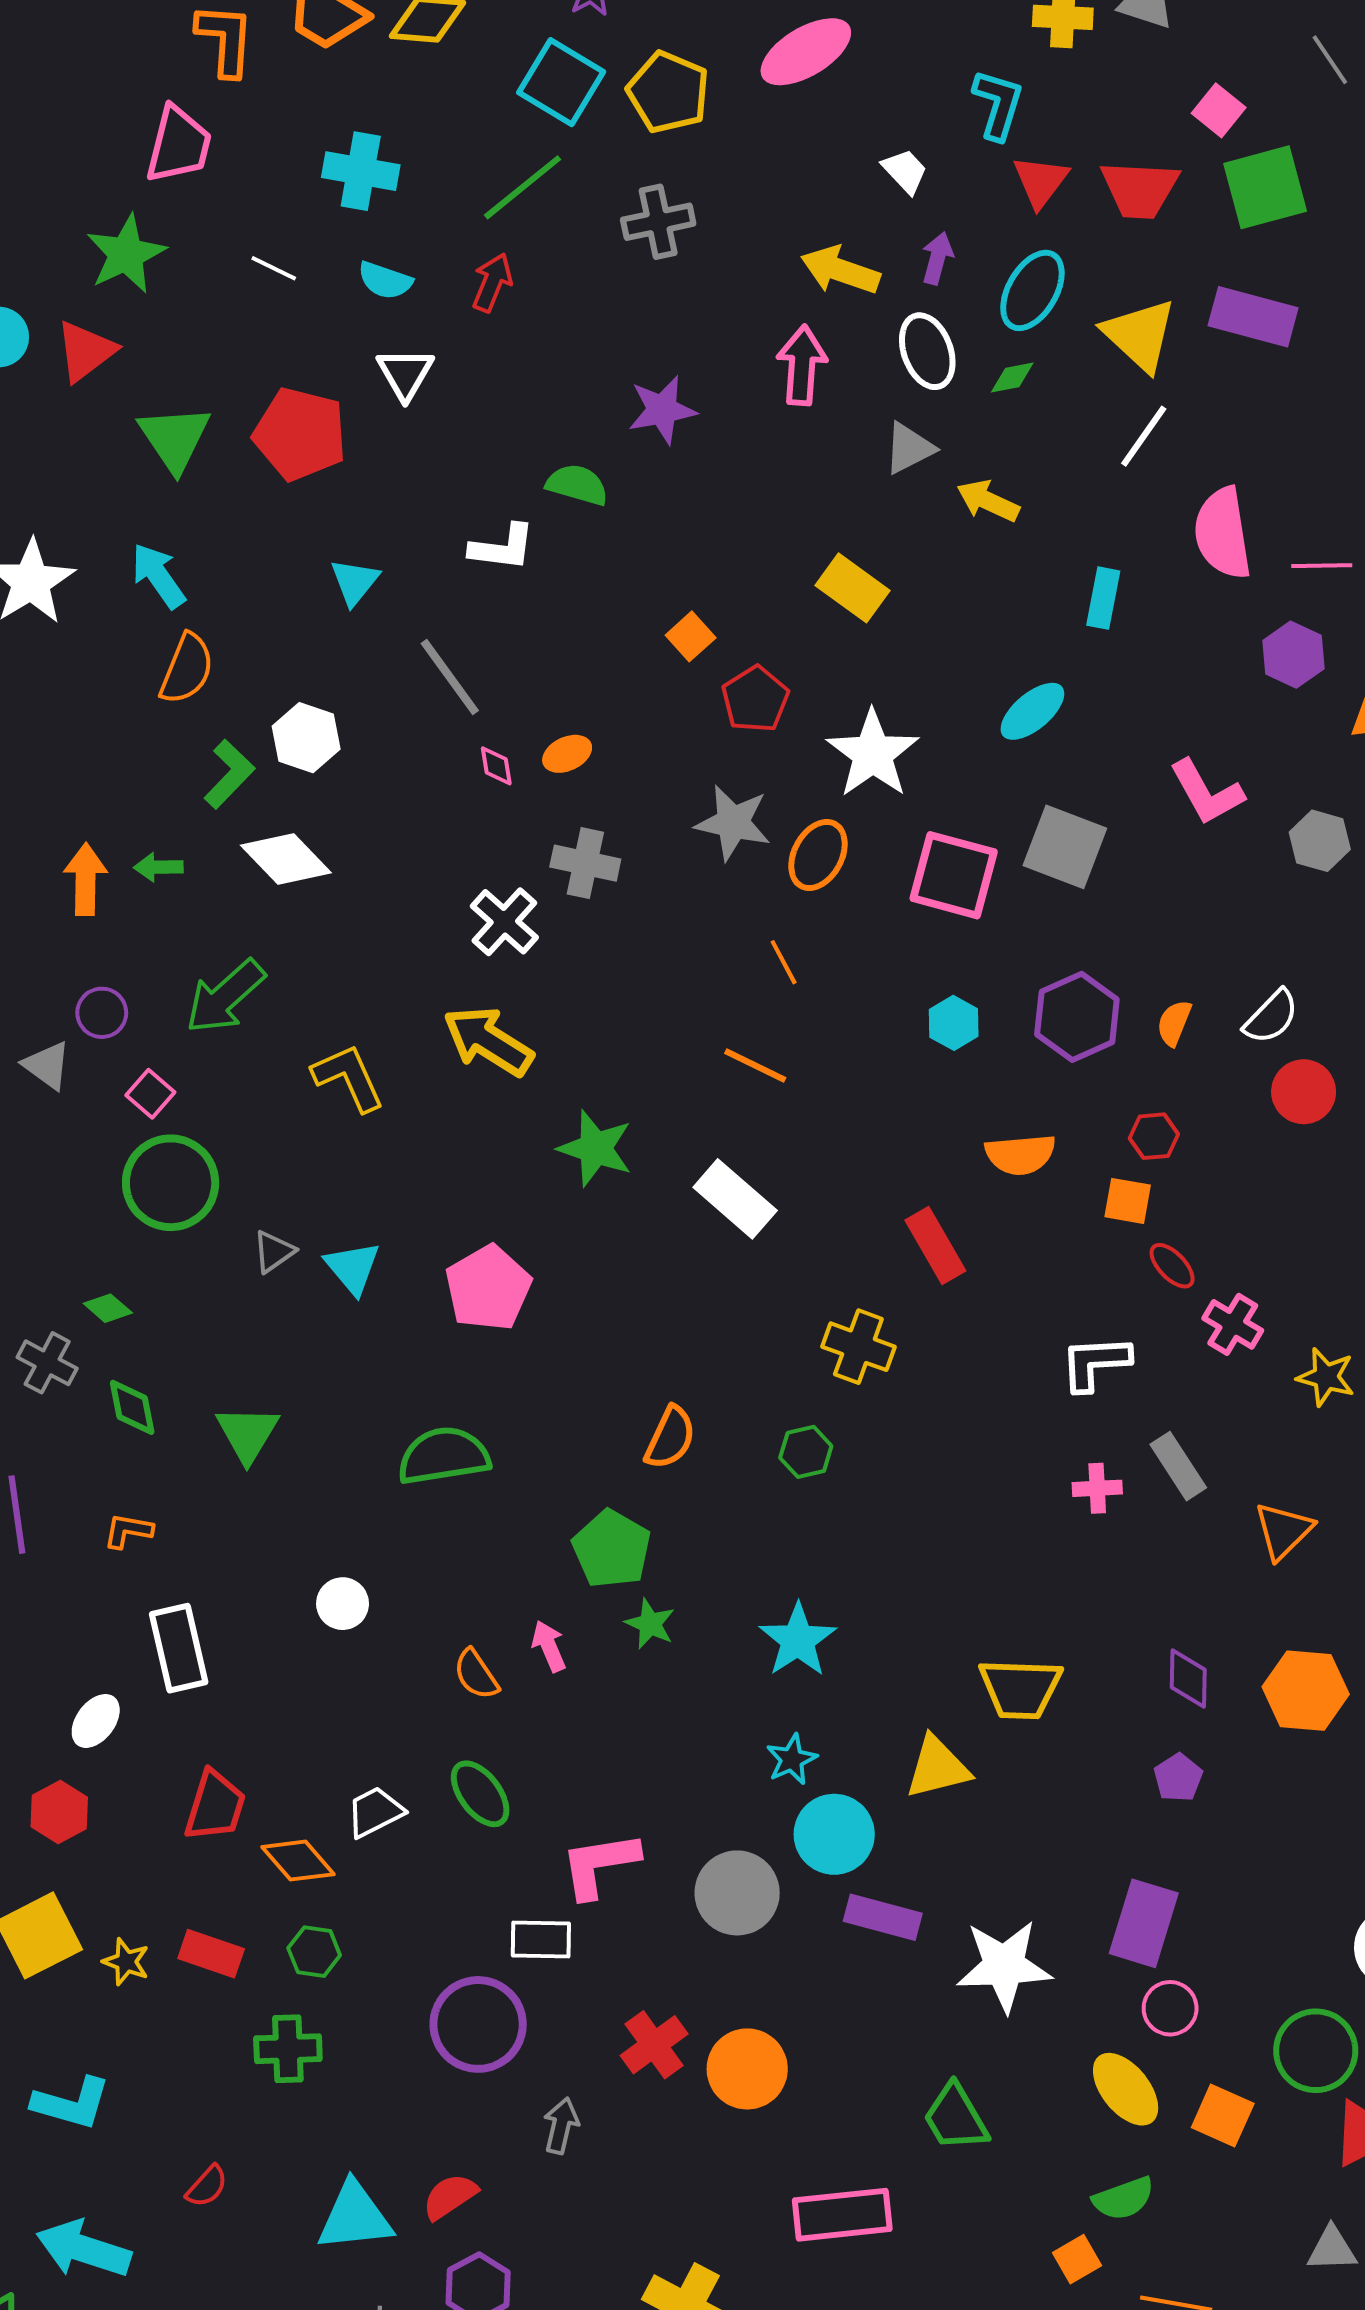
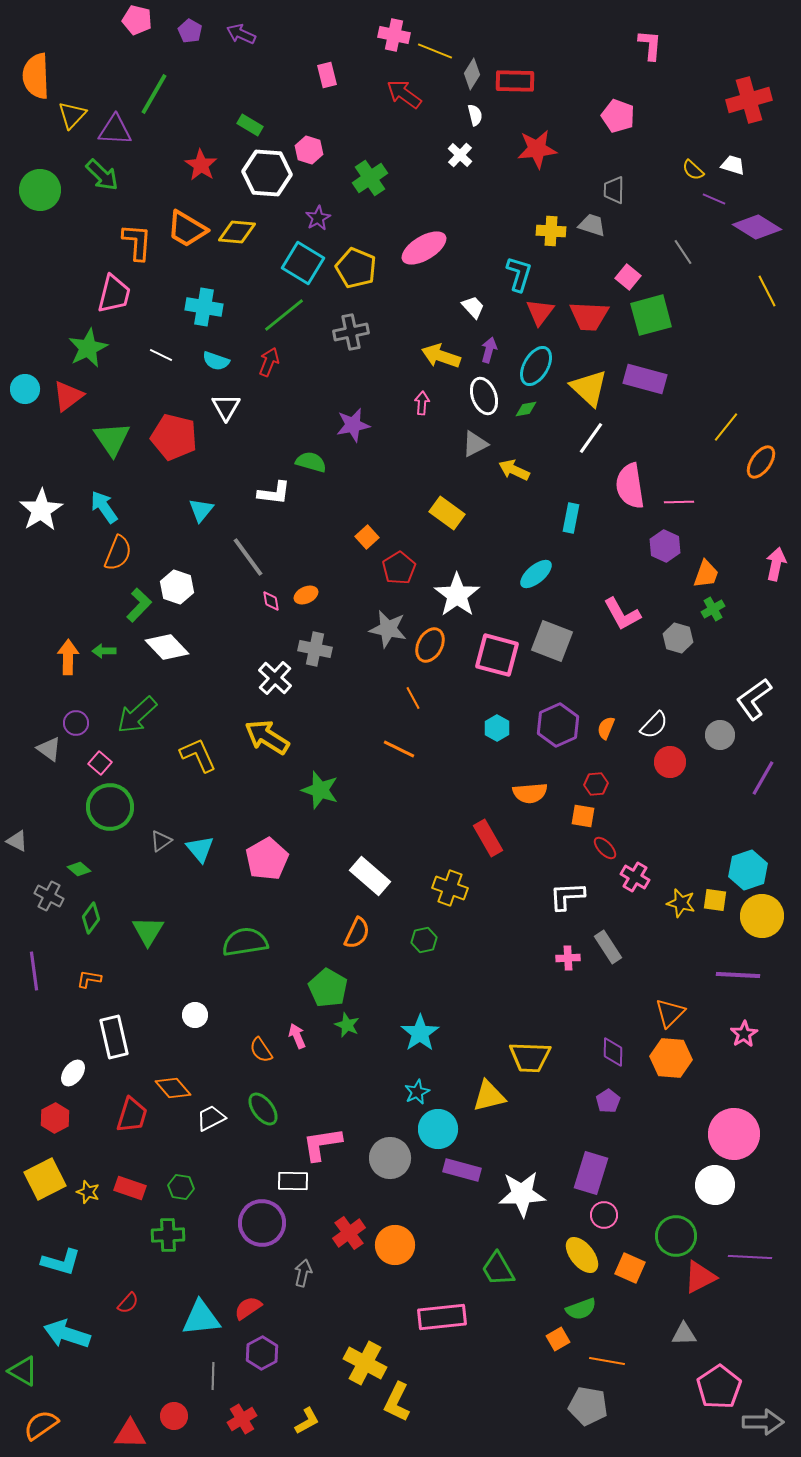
pink arrow: (802, 365) -> (422, 403), size x0.6
white rectangle: (735, 1199) -> (370, 876), moved
green diamond: (132, 1407) -> (91, 918), turned 48
orange triangle: (1283, 1531) -> (670, 1013), moved
orange diamond: (298, 1861) -> (173, 1088), moved

